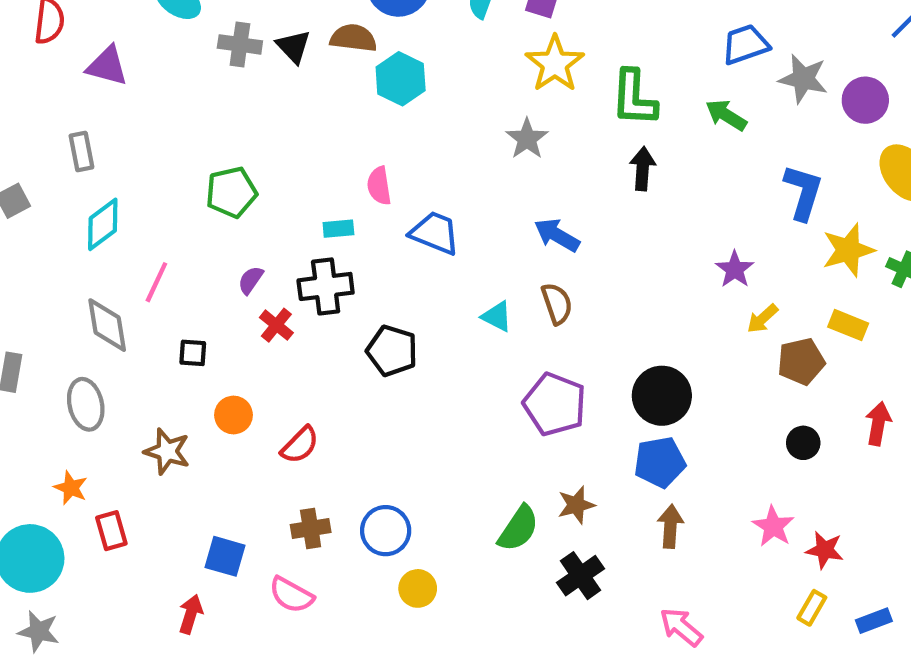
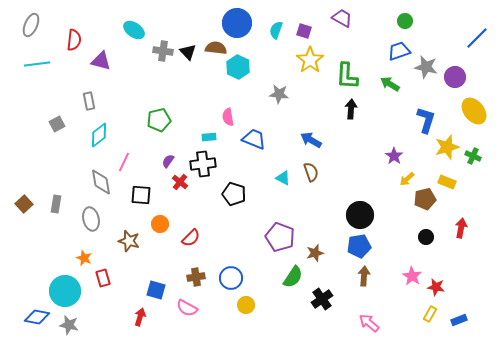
gray star: (527, 139) -> (279, 94), moved, turned -30
black square: (193, 353) -> (141, 195), size x1.5
purple pentagon: (555, 404) -> (280, 237), moved
brown star: (576, 505) -> (315, 253), moved

